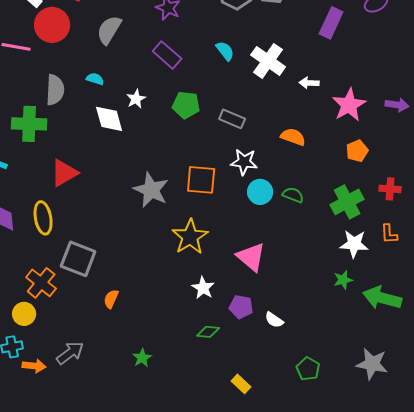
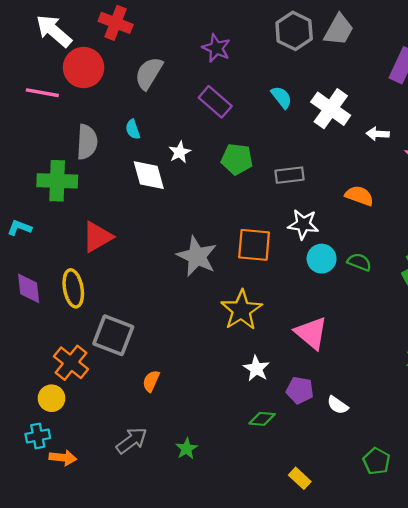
cyan semicircle: (95, 79) -> (133, 129), turned -126
gray rectangle: (232, 119) -> (290, 175), turned -30
gray arrow: (70, 353) -> (132, 441), moved

